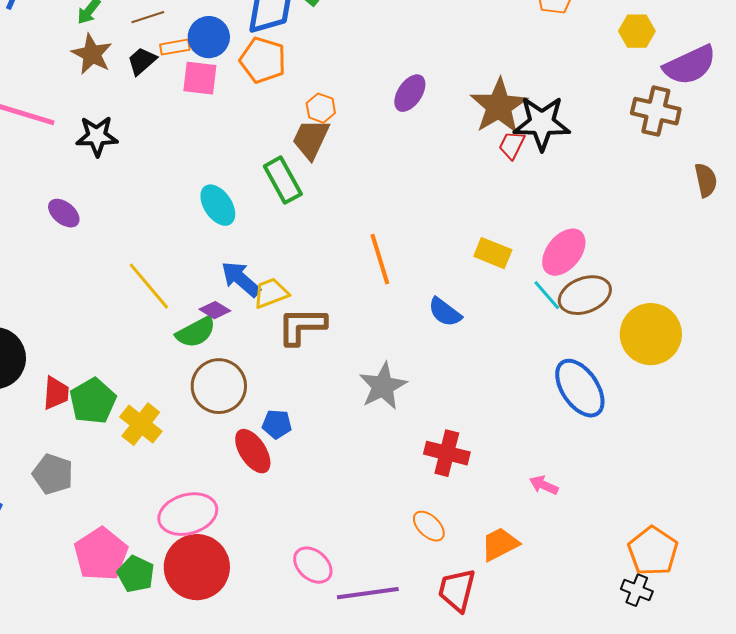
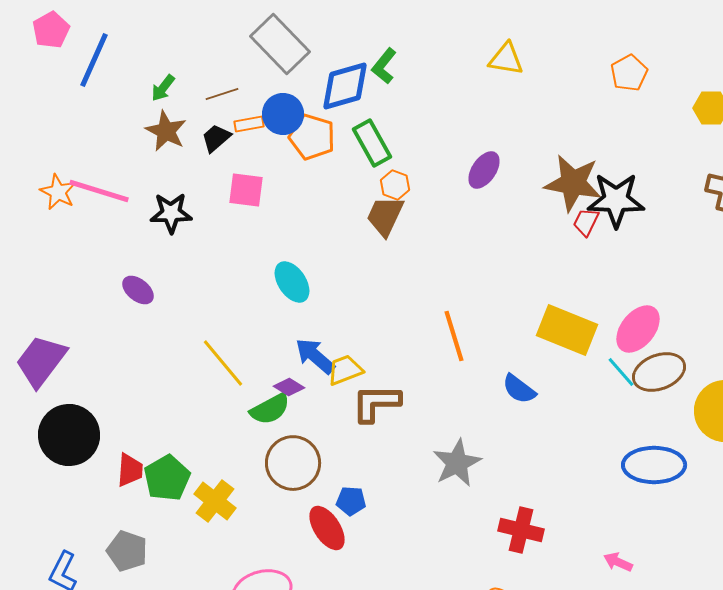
orange pentagon: (263, 60) -> (312, 137), moved
pink square: (200, 78) -> (246, 190), moved
brown star: (499, 106) -> (573, 183), turned -30
green rectangle: (283, 180) -> (372, 143), moved
yellow rectangle: (493, 253) -> (567, 330), size x1.6
blue ellipse: (580, 388) -> (654, 465), turned -56

